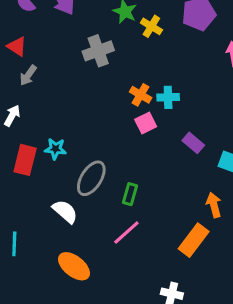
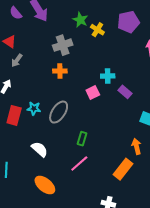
orange cross: (141, 95) -> (60, 71), moved, turned -32
purple rectangle: (193, 143) -> (125, 92), moved
gray ellipse: (91, 178) -> (59, 112), moved

